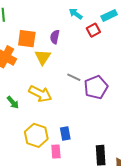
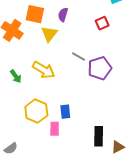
red square: (93, 30) -> (102, 23), moved

